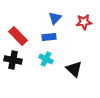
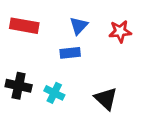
red rectangle: (18, 36) -> (24, 26), moved, turned -36
cyan cross: (46, 59) -> (54, 93), moved

